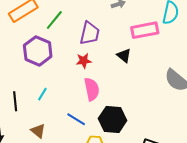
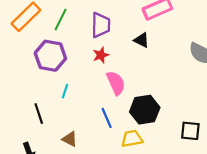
cyan line: (42, 94) -> (65, 91), moved
blue line: (76, 119) -> (107, 118), turned 48

